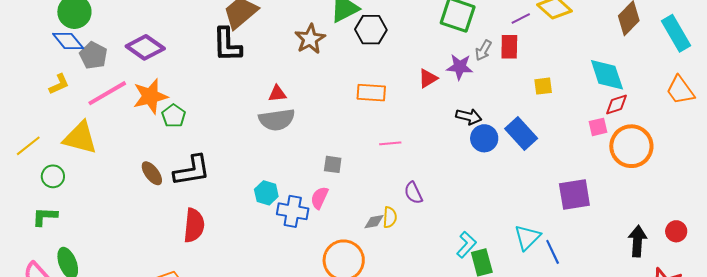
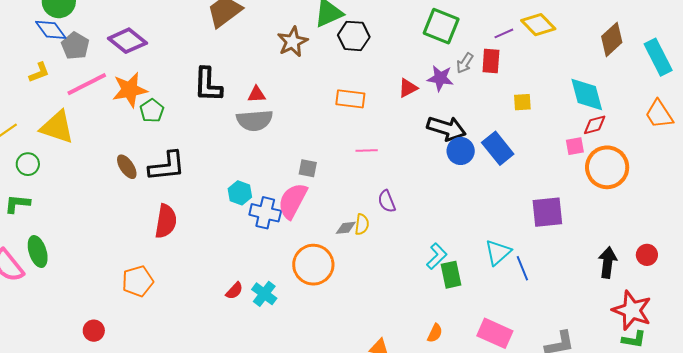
black L-shape: (227, 45) -> (208, 85), moved
black arrow: (469, 117) -> (446, 128), size x1.5
pink semicircle: (319, 198) -> (293, 201), size x1.6

